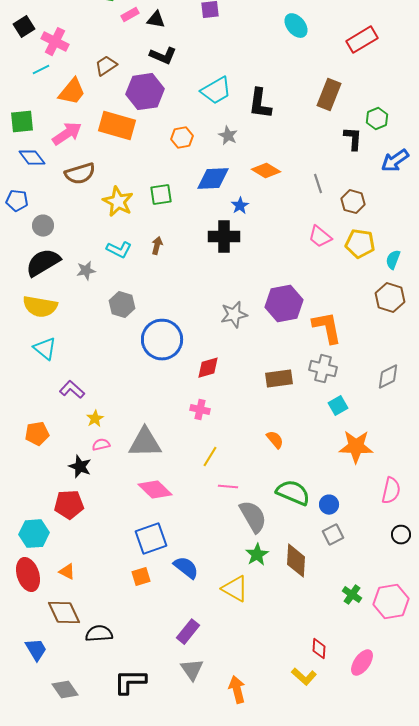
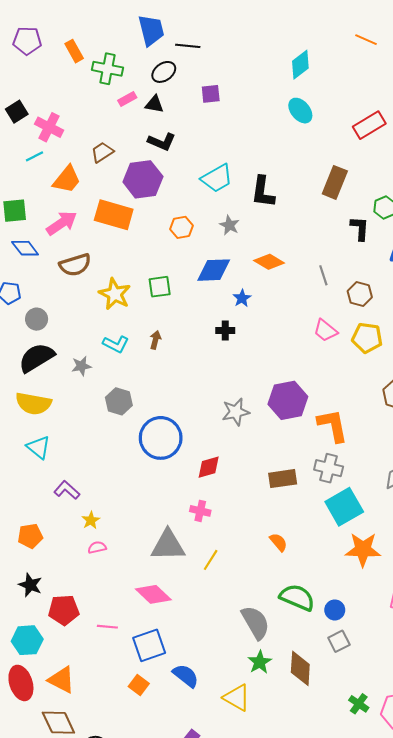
black cross: (224, 237) -> (225, 331), size x0.6
cyan square: (338, 406) -> (344, 507), size x1.8
gray triangle: (145, 443) -> (168, 545), moved
black star: (80, 467) -> (30, 585), moved
pink line: (228, 487) -> (107, 627), moved
orange triangle: (67, 572) -> (62, 680), size x1.6
orange square: (141, 577) -> (139, 685), turned -36

